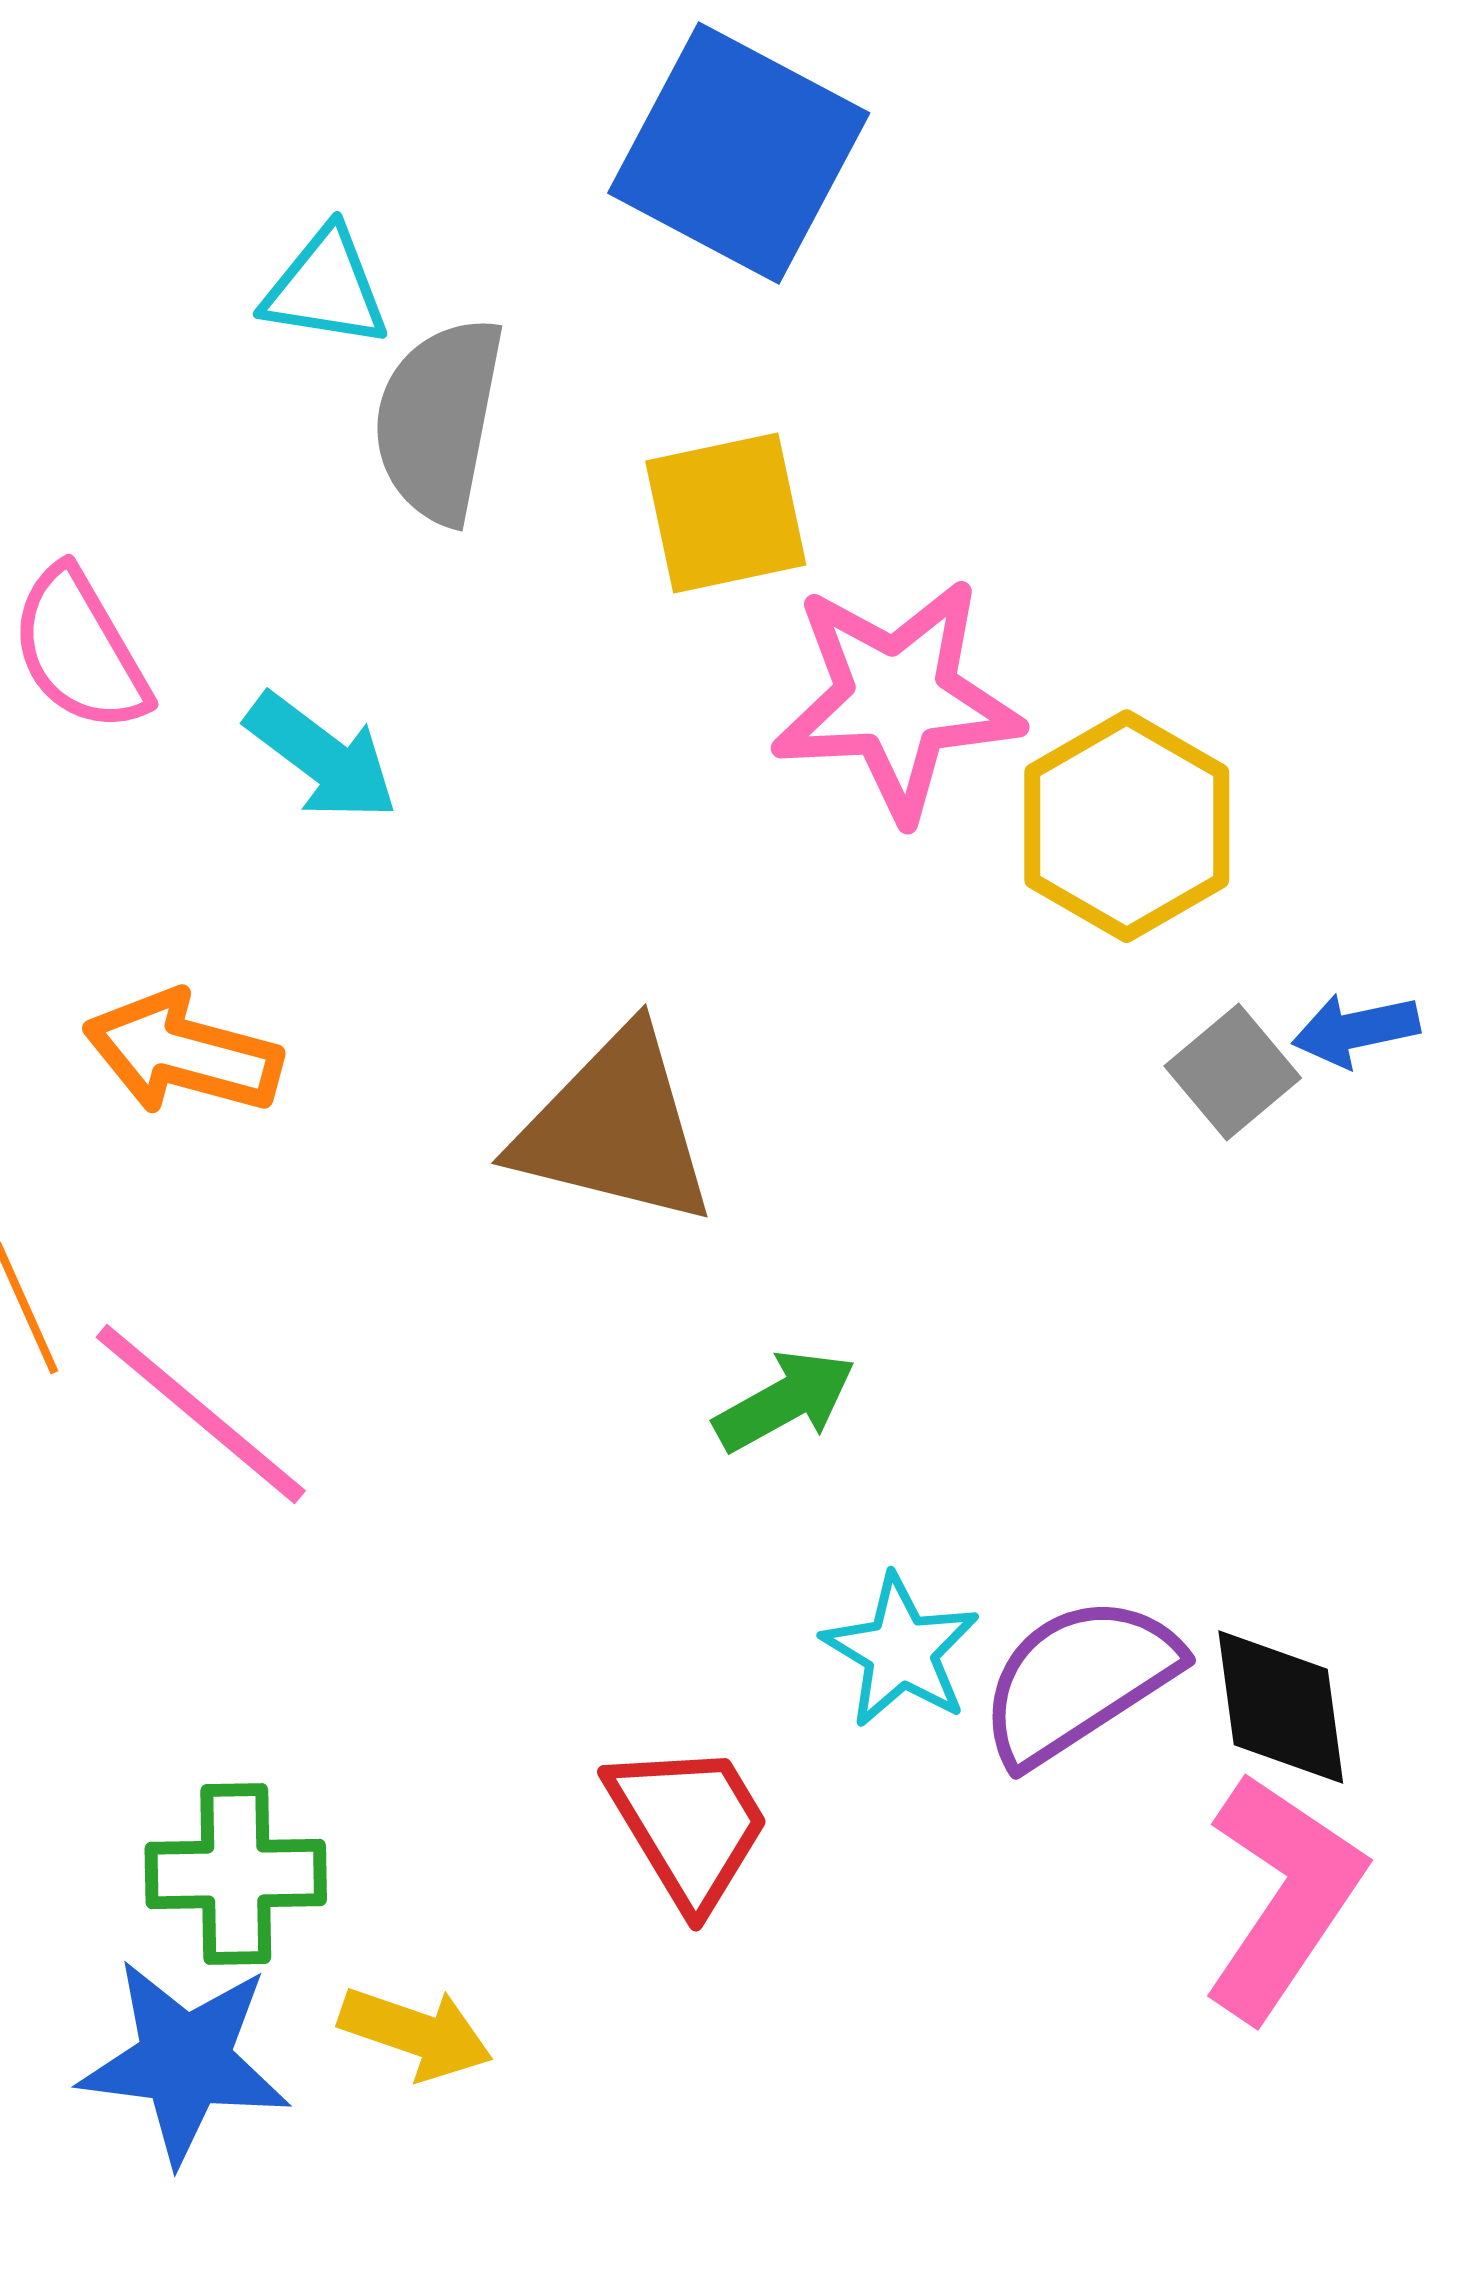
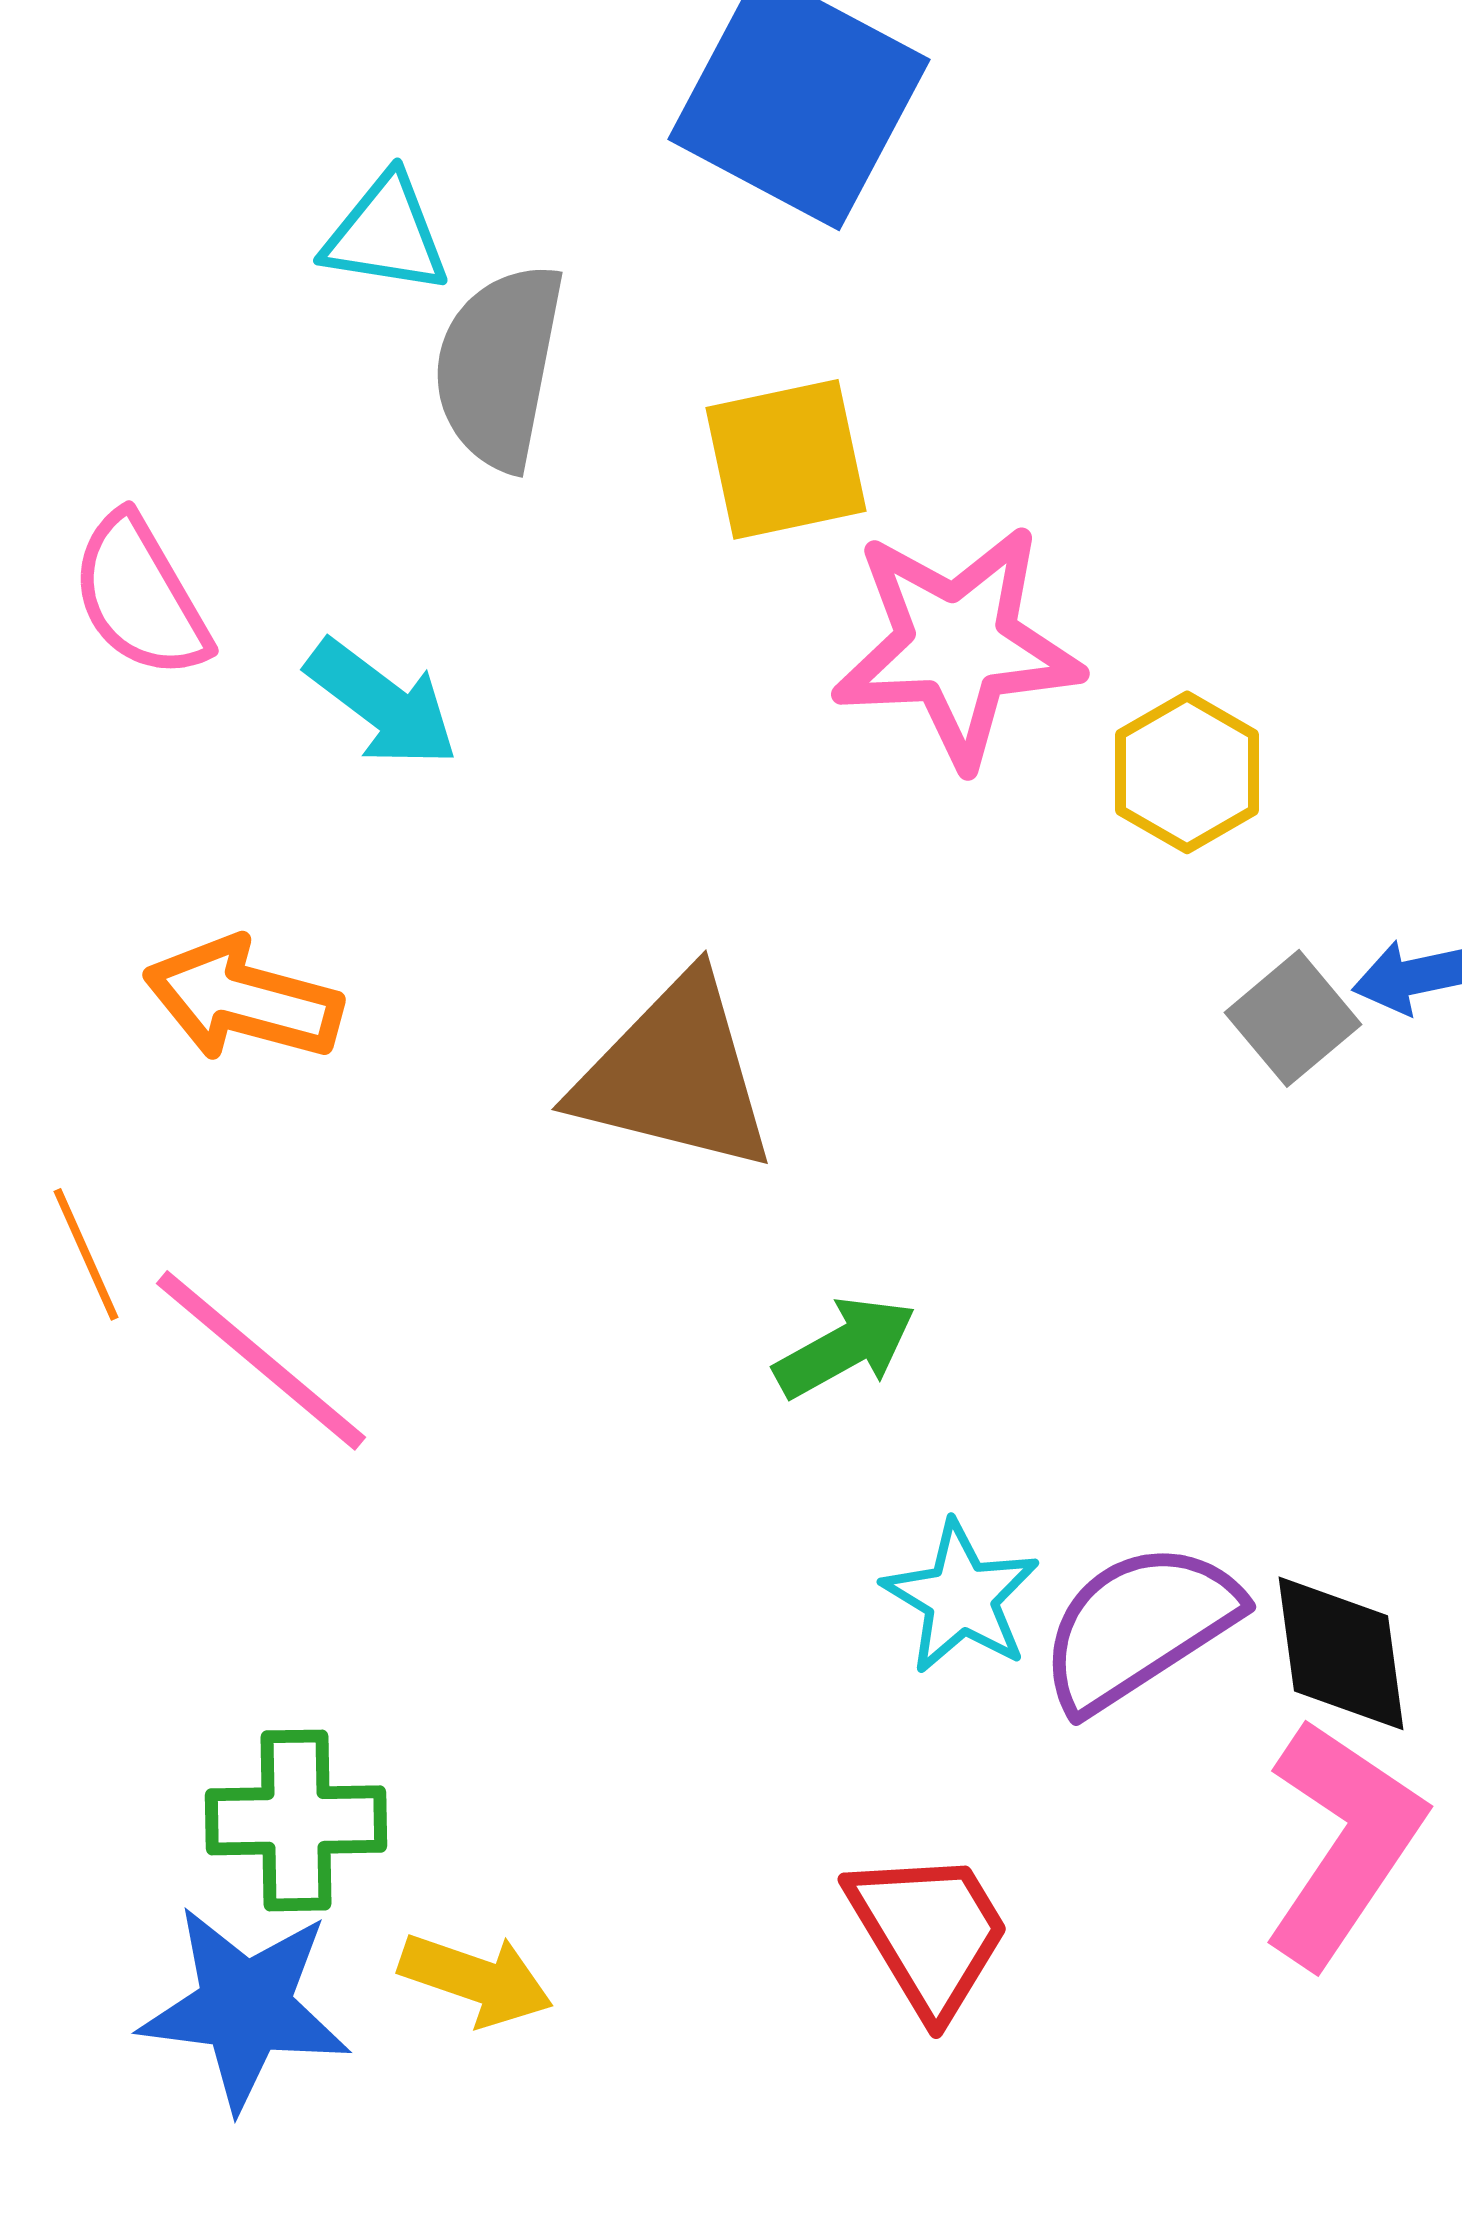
yellow hexagon: (1127, 826) -> (1187, 772), size x0.7
red trapezoid: (689, 1825) -> (929, 1932), moved

